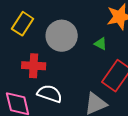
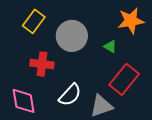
white semicircle: (50, 94) -> (70, 95), moved, turned 110

